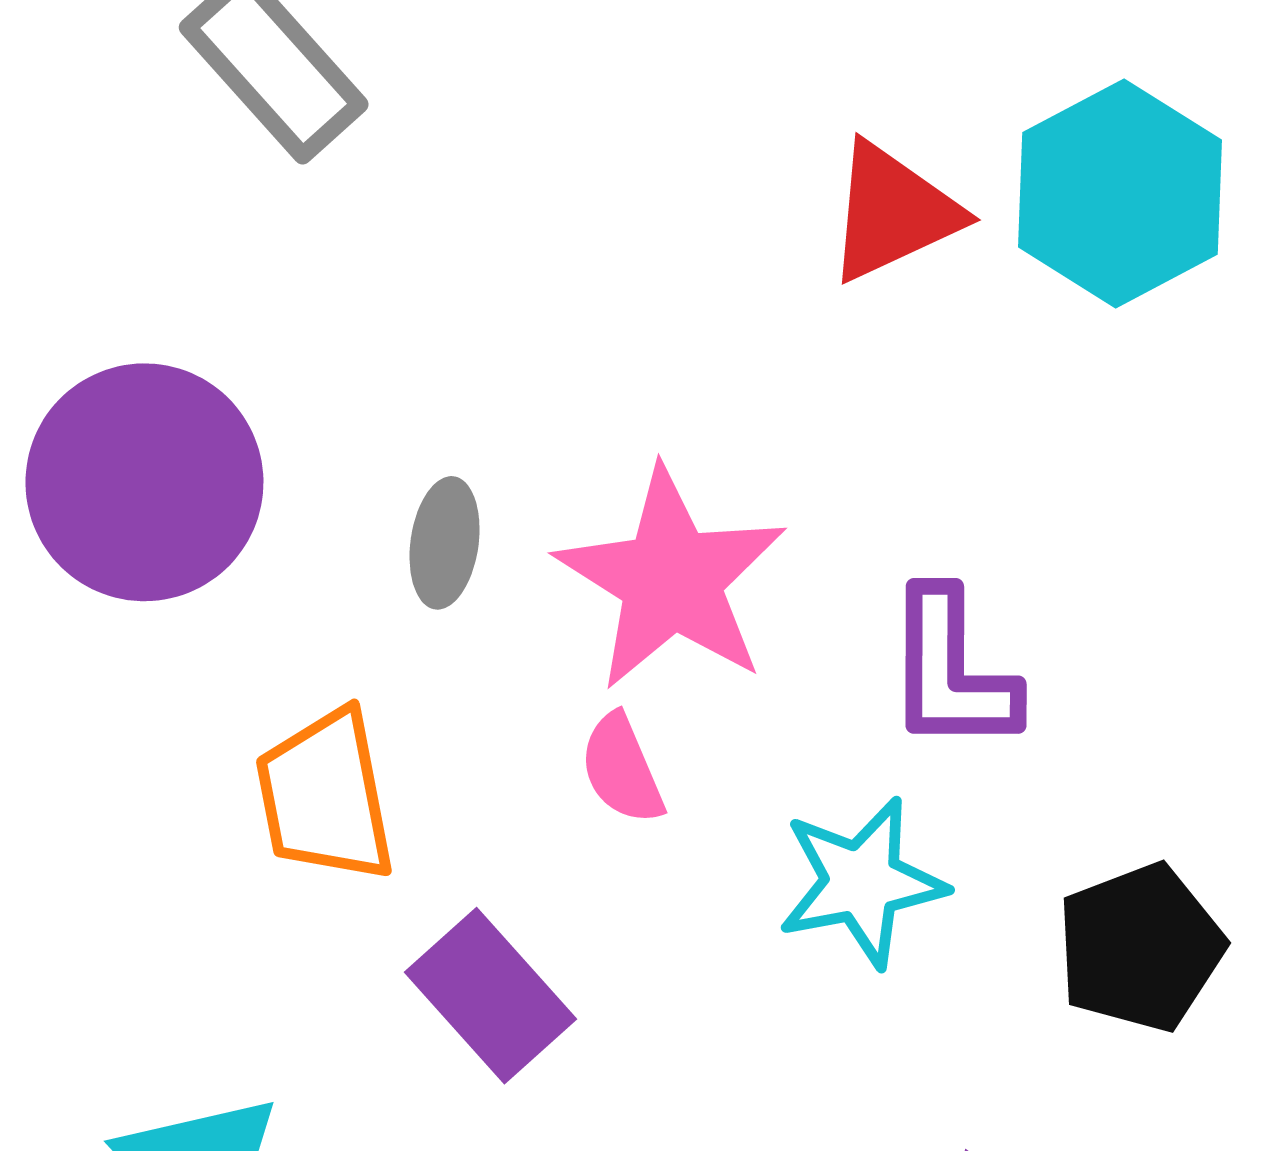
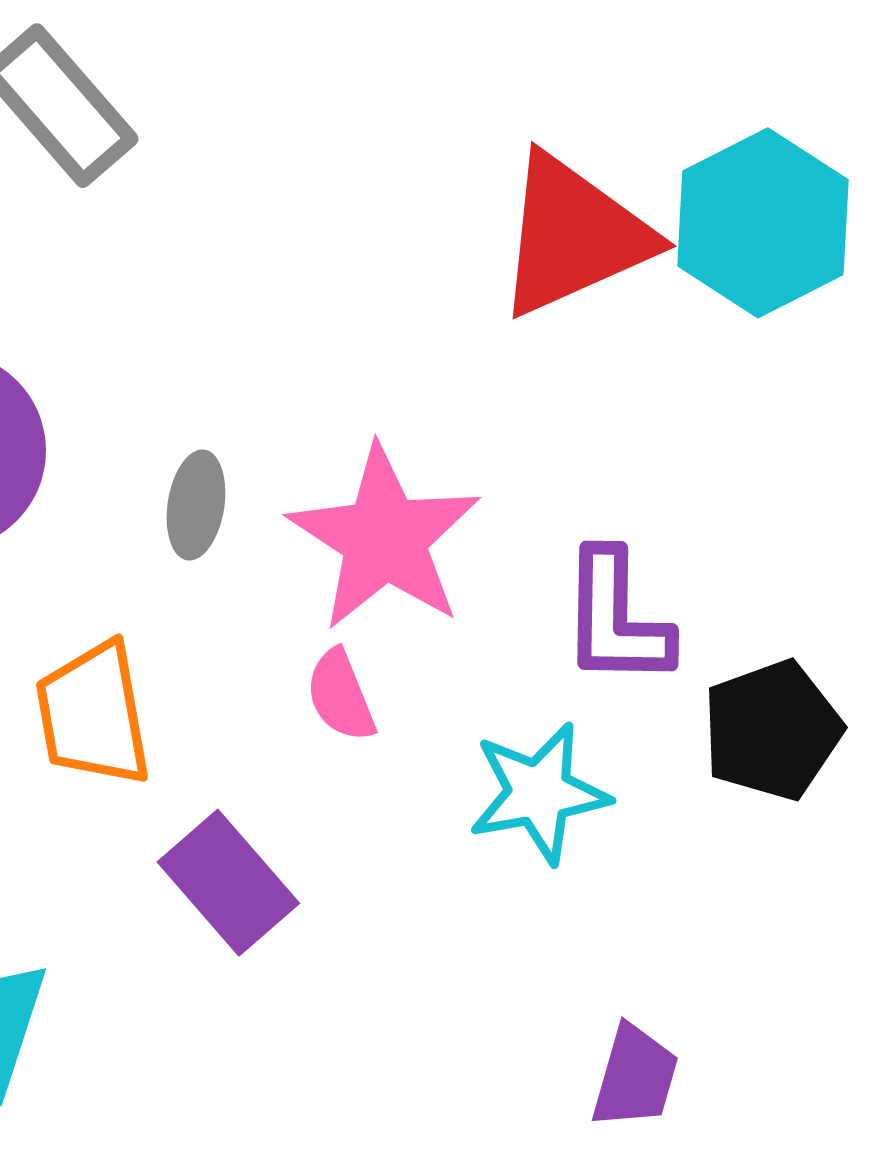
red triangle: (893, 212) -> (574, 236), size x1.4
black pentagon: (1140, 948) -> (772, 730), moved

